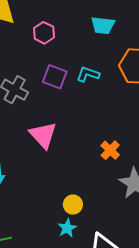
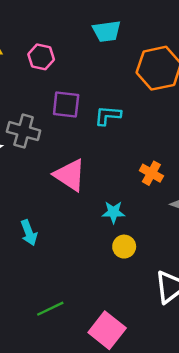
cyan L-shape: (88, 74) -> (108, 115), moved
cyan star: (67, 228) -> (113, 212), moved, turned -30

